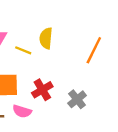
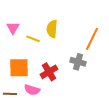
gray cross: (77, 99) -> (78, 62), moved, turned -35

